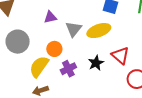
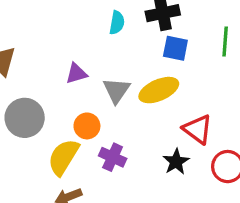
black star: (96, 63) -> (176, 162), moved
purple cross: (68, 69) -> (113, 157), turned -35

